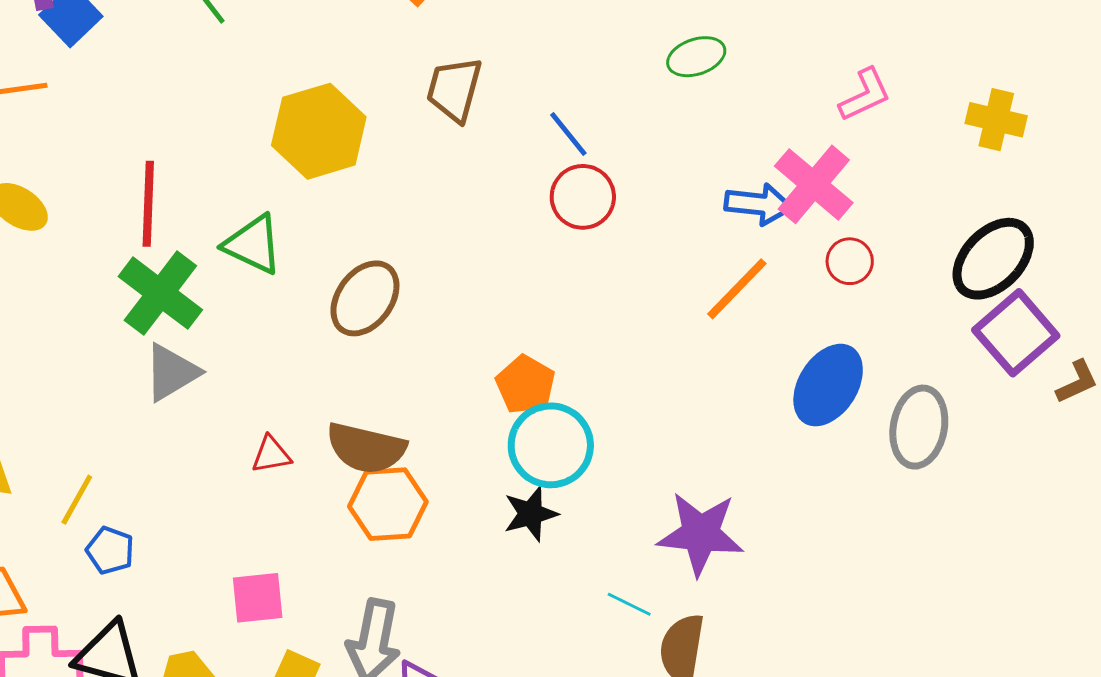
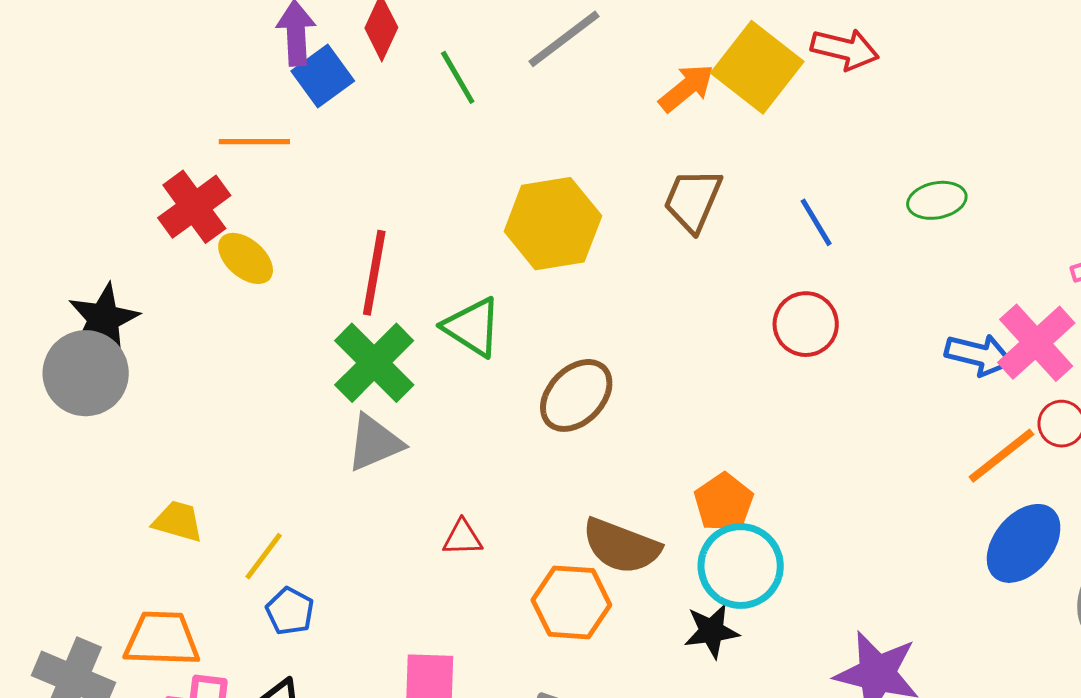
blue line: (568, 134) -> (816, 222), moved
orange line: (737, 289) -> (1001, 456), moved
brown semicircle: (366, 448) -> (621, 546), moved

